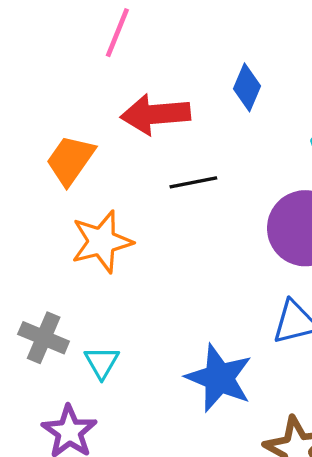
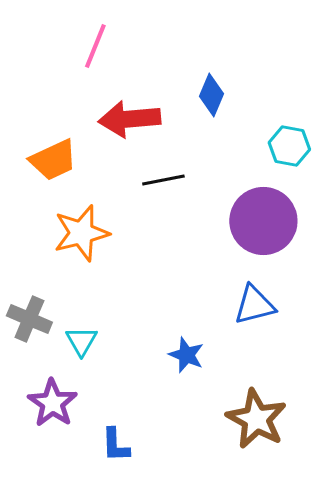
orange trapezoid: (70, 160) -> (53, 160), turned -150
blue star: (219, 378) -> (186, 355), size x0.6

